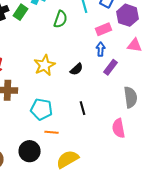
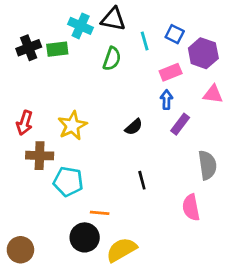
green rectangle: (21, 12) -> (57, 49), turned 49
yellow star: (45, 65) -> (72, 126), moved
cyan pentagon: (42, 109) -> (68, 182), moved
black circle: (30, 151) -> (85, 237), moved

